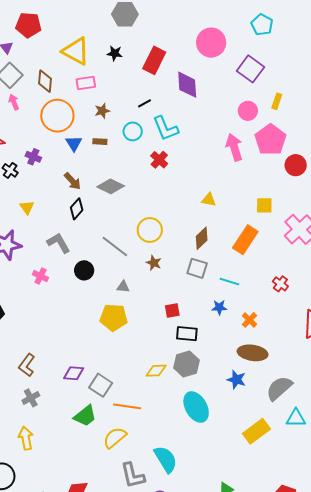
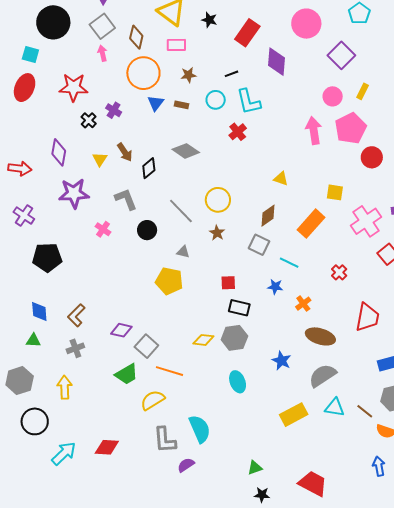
brown arrow: (72, 181) -> (125, 152), moved
brown ellipse: (253, 353) -> (320, 336), moved
cyan ellipse: (196, 407) -> (238, 382), size x0.7

